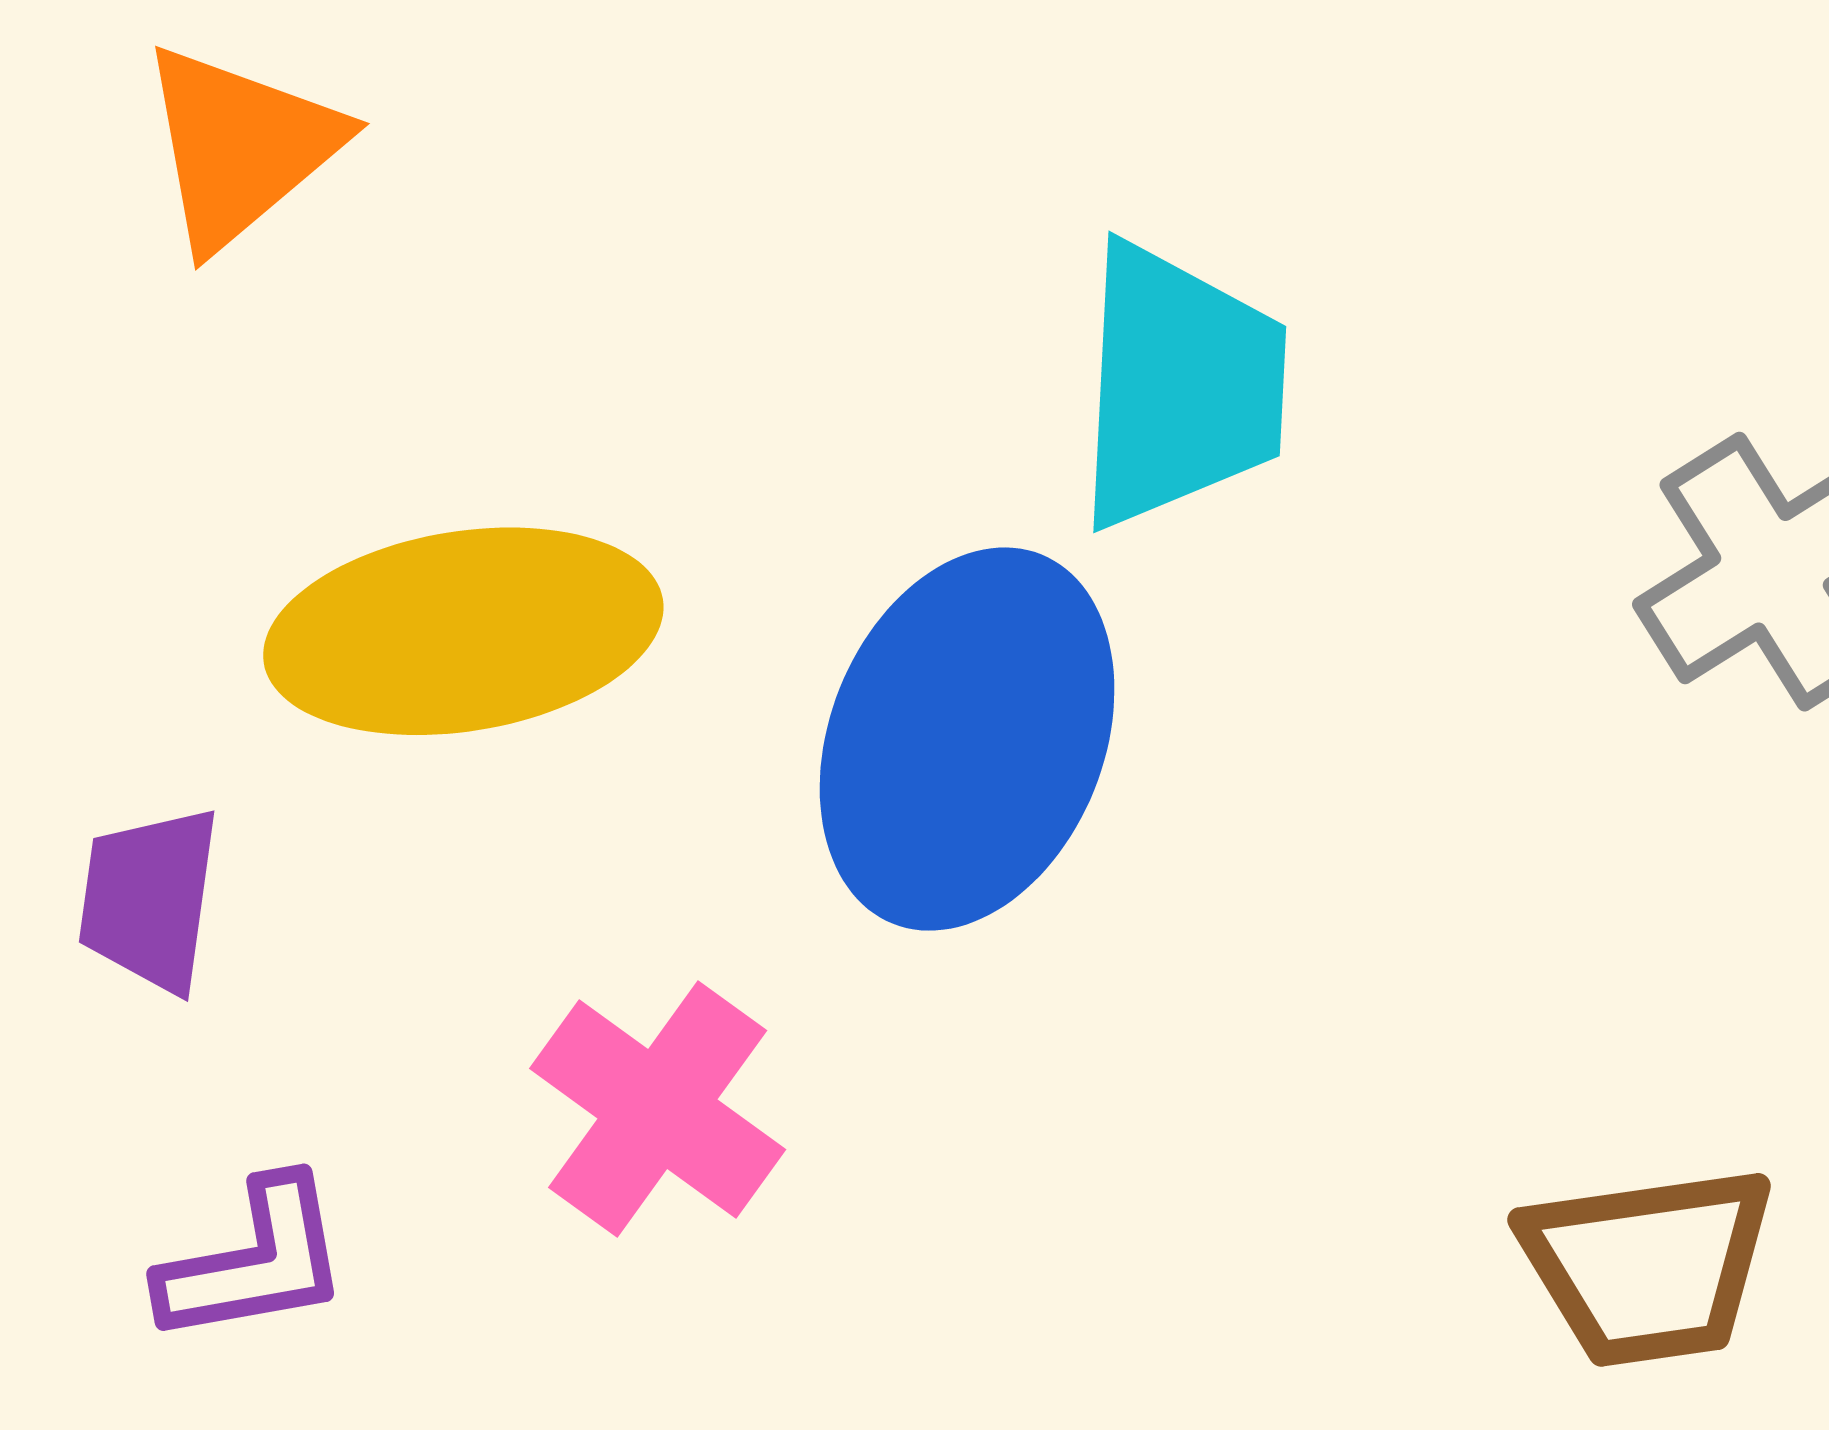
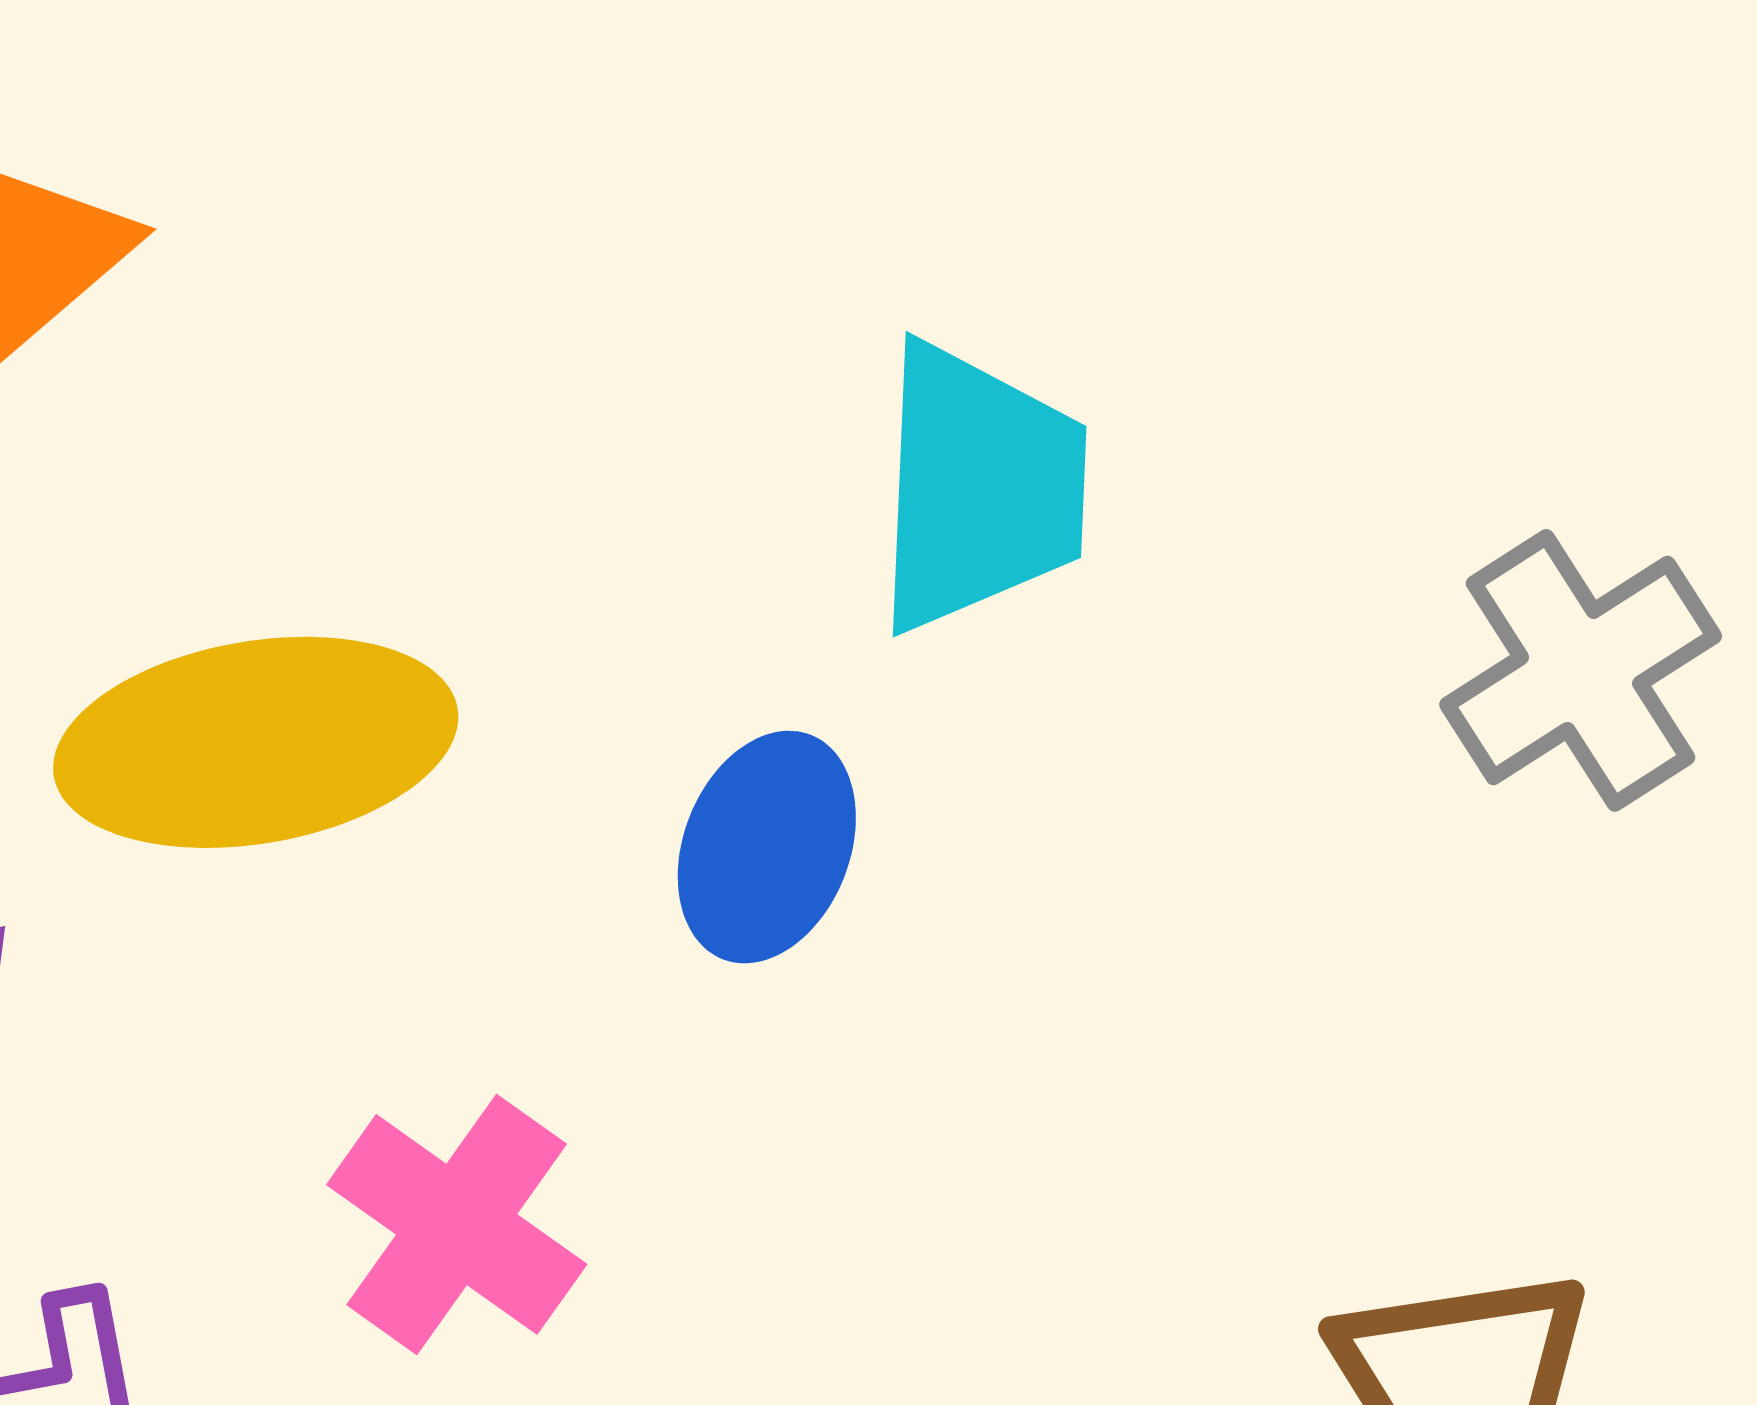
blue ellipse: (967, 739) -> (767, 847), size x0.6

